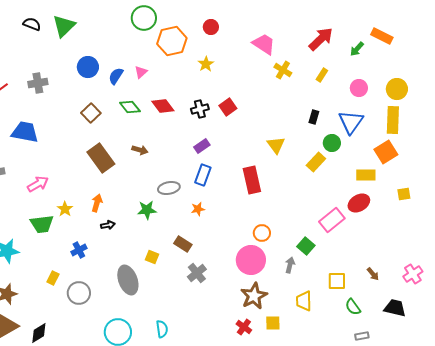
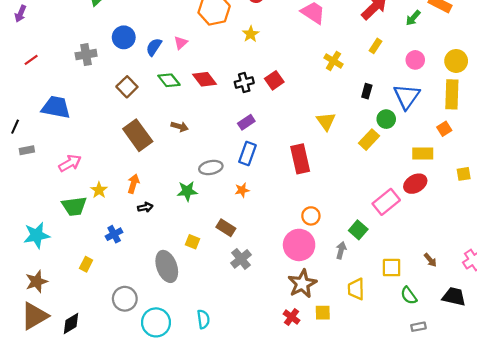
yellow cross: (283, 70) -> (333, 61), moved
gray cross: (38, 83) -> (86, 55), moved
orange square: (386, 152) -> (444, 129), size x0.6
gray circle: (79, 293) -> (125, 299), moved

